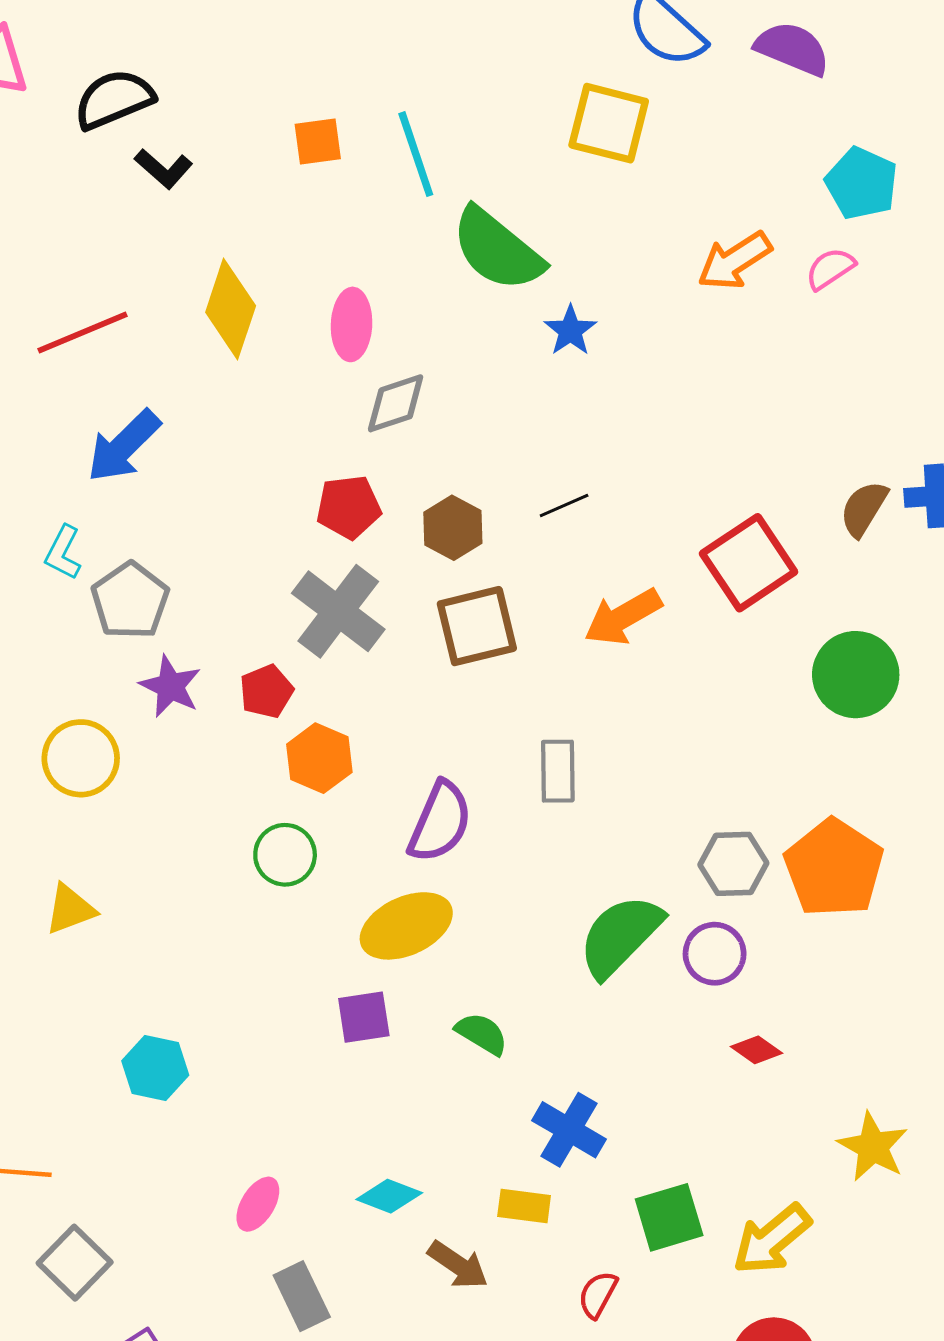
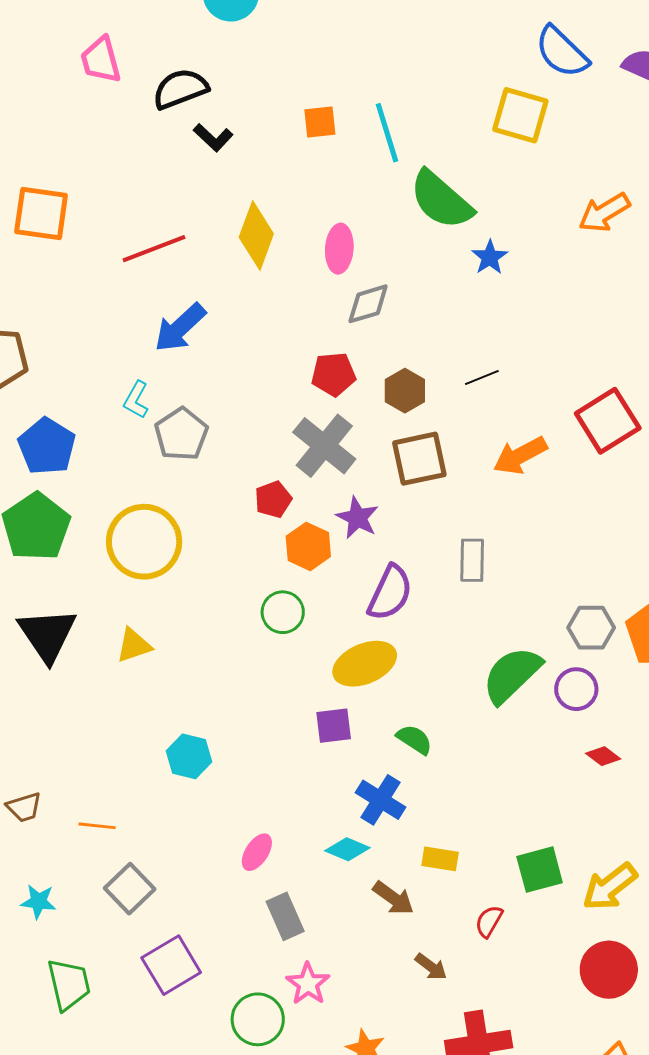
purple star: (170, 686) -> (357, 518), moved
yellow circle: (81, 758) -> (144, 542), size x1.4
blue cross: (569, 1130) -> (381, 800), moved

